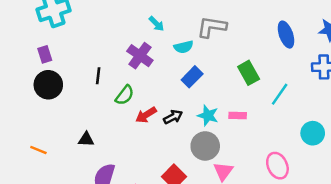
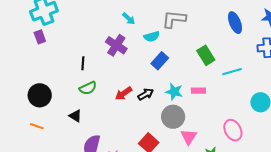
purple rectangle: (45, 54) -> (40, 37), moved
black circle: (48, 85) -> (40, 95), moved
cyan line: (280, 94) -> (232, 72), turned 42
green semicircle: (125, 95) -> (88, 88), moved, turned 30
black triangle: (86, 139) -> (75, 116), turned 32

